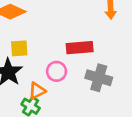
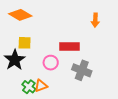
orange triangle: (37, 91) -> (41, 86), moved

